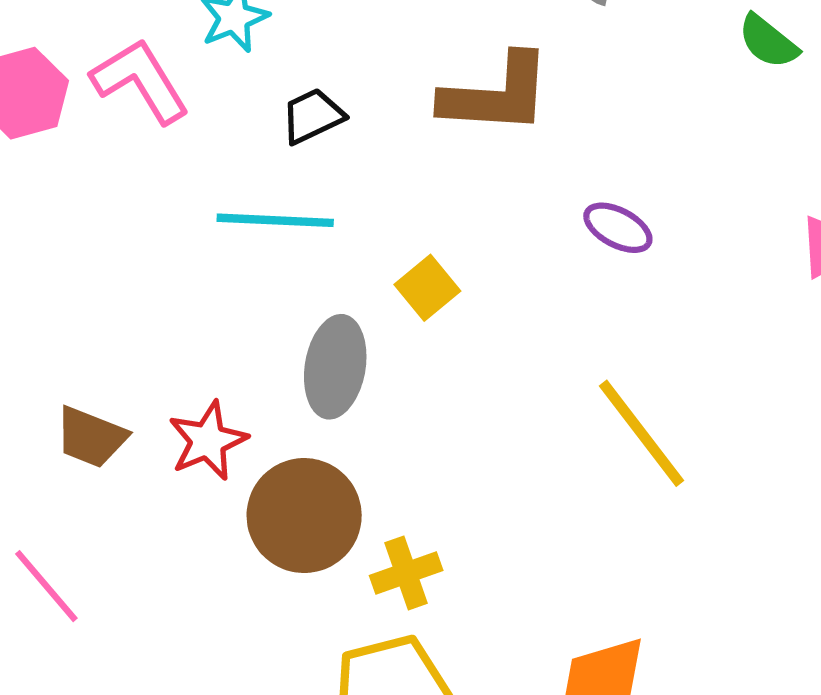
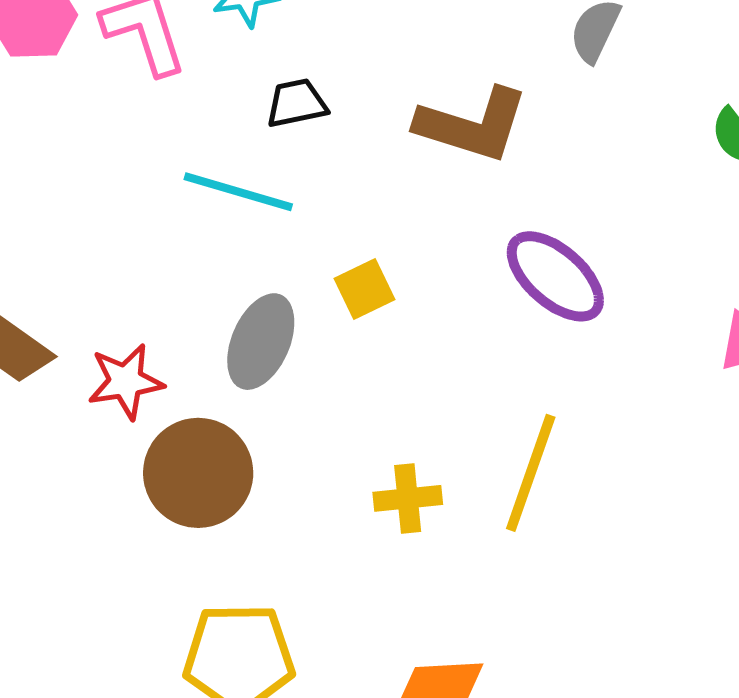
purple ellipse: (618, 228) -> (555, 276), size x1.6
yellow line: (642, 433) -> (531, 473), turned 43
yellow cross: (406, 573) -> (408, 498), moved

